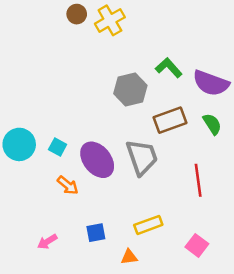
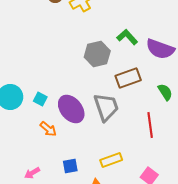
green semicircle: (212, 124) -> (165, 92), moved

